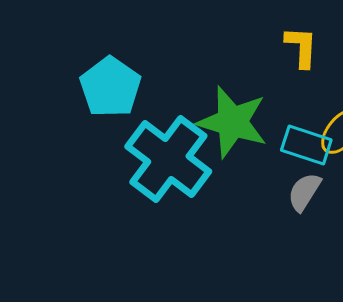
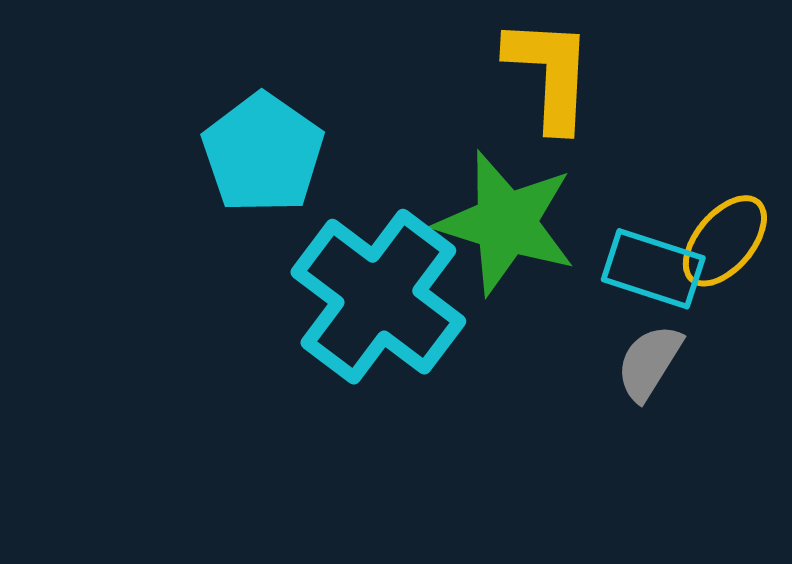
yellow L-shape: (301, 47) -> (550, 74), moved, size x1.4

